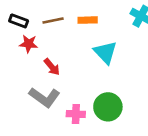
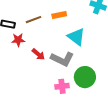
gray L-shape: (44, 97) -> (62, 59), moved

